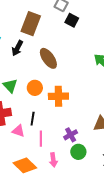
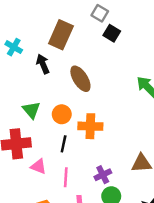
black arrow: (17, 48) -> (43, 64), turned 126
black line: (33, 119) -> (64, 144), moved

